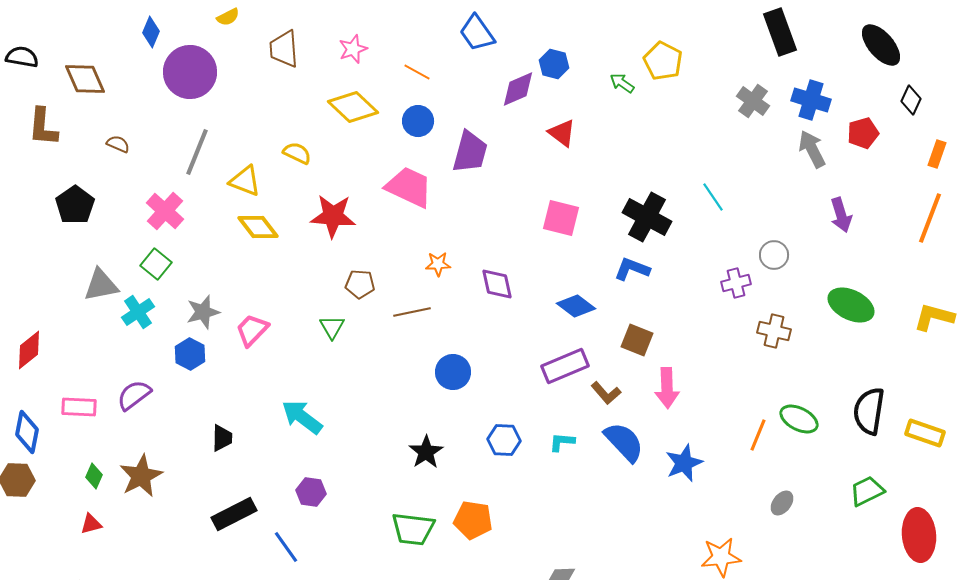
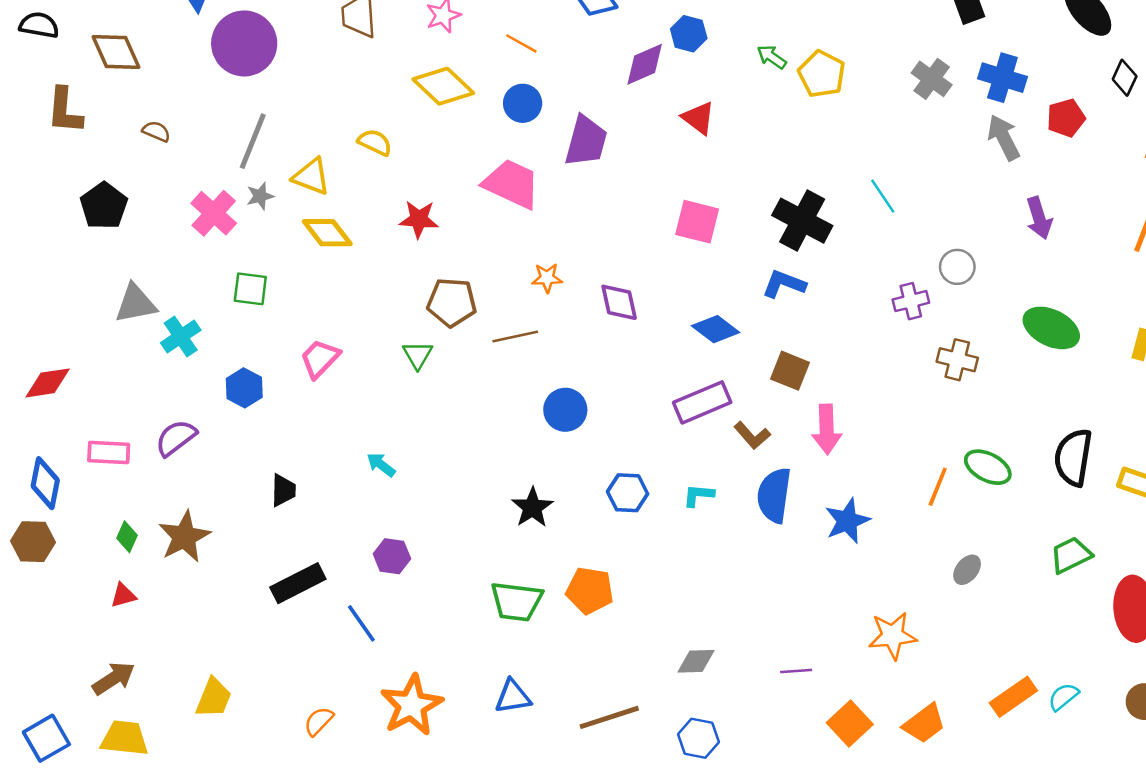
yellow pentagon: (663, 61) -> (822, 74), moved
red star: (333, 216) -> (419, 219), size x0.7
green square: (156, 264) -> (250, 289), moved, turned -32
brown pentagon: (360, 284) -> (452, 302), size x1.4
gray star: (203, 312) -> (260, 196), moved, size x0.7
red diamond: (29, 350) -> (48, 383), turned 30
cyan arrow: (302, 417) -> (381, 465), size x0.6
blue semicircle: (624, 442) -> (774, 495), turned -129

